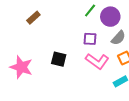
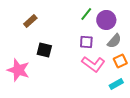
black square: (59, 59) -> (44, 50), moved

